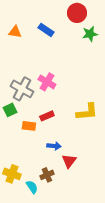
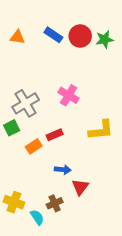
red circle: (77, 13) -> (80, 36), moved
pink cross: (47, 82) -> (69, 95), moved
gray cross: (22, 89) -> (26, 103), turned 30
orange rectangle: (29, 126) -> (34, 146), turned -40

